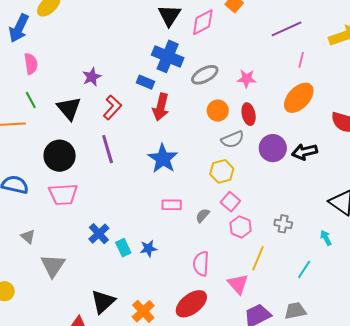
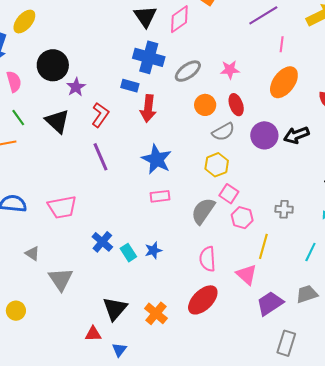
black circle: (60, 156) -> (53, 65), moved
pink rectangle: (172, 205) -> (160, 196), moved
gray semicircle: (203, 215) -> (203, 211), size x1.8

